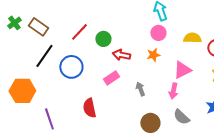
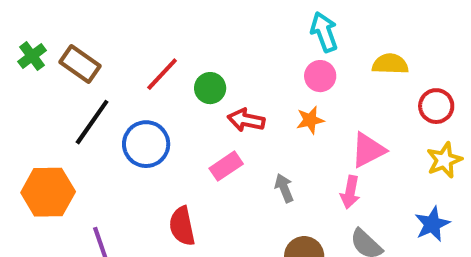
yellow semicircle: (192, 38) -> (390, 64), moved

